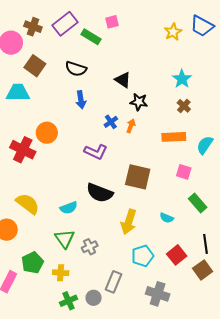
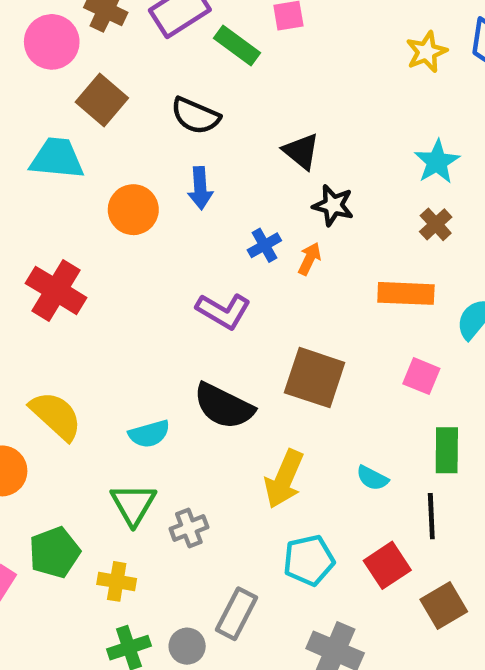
orange circle: (47, 133) -> (133, 210), moved
green rectangle: (198, 203) -> (447, 450), turned 36
black line: (206, 244) -> (431, 516), moved

